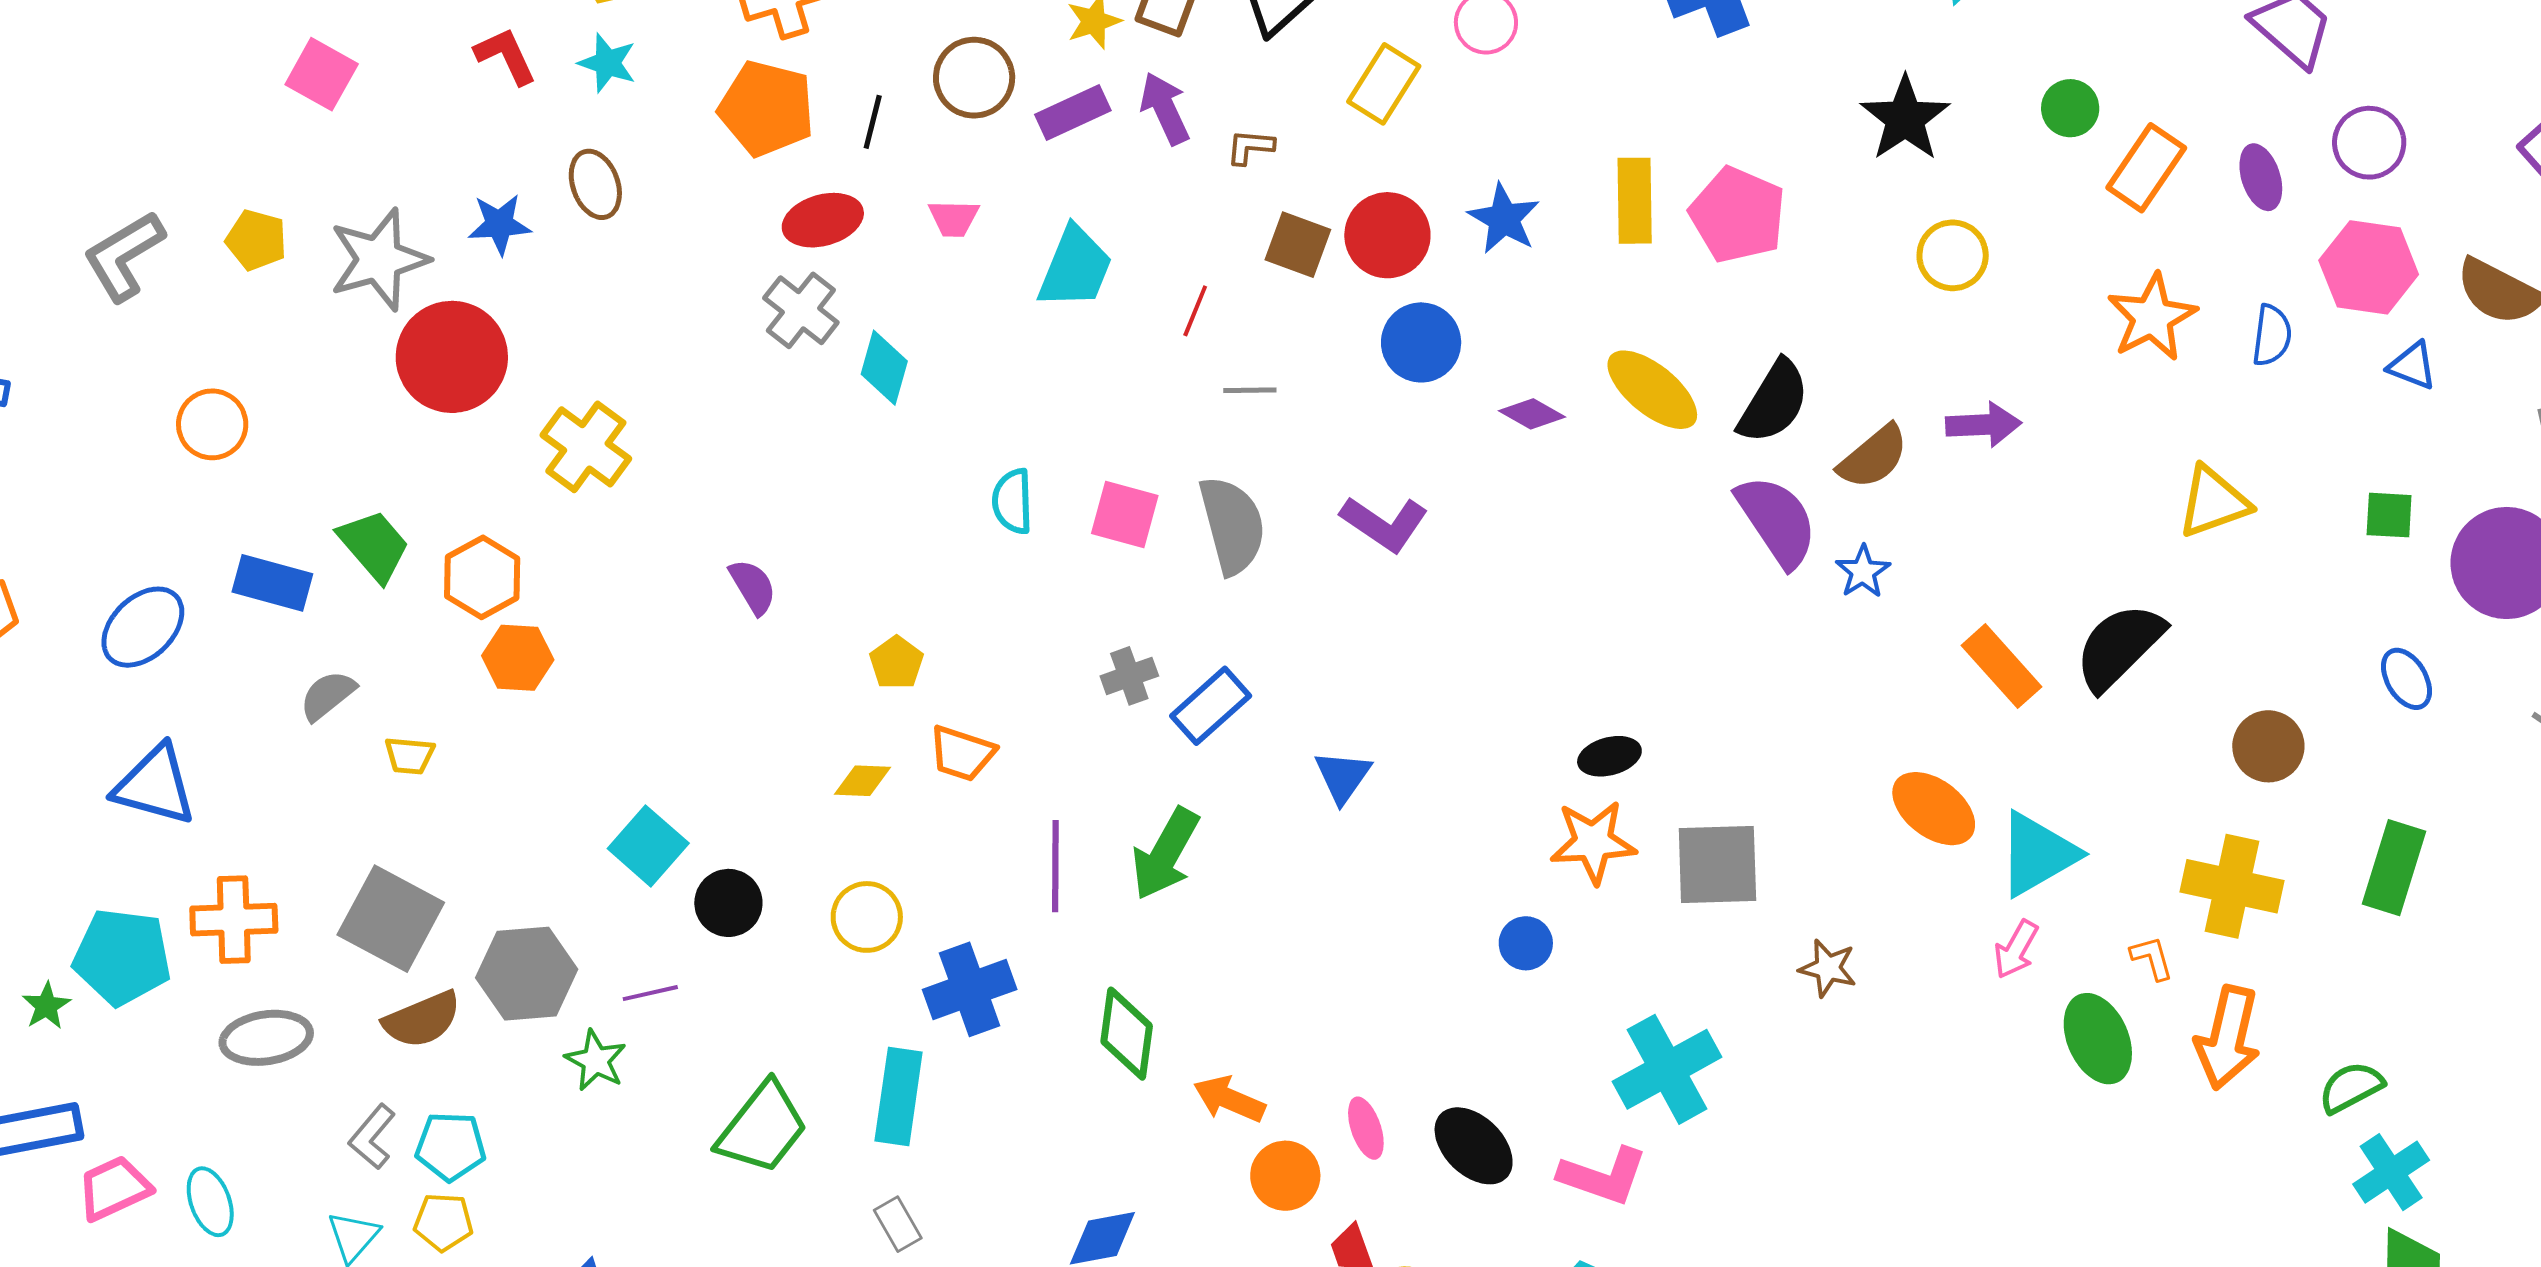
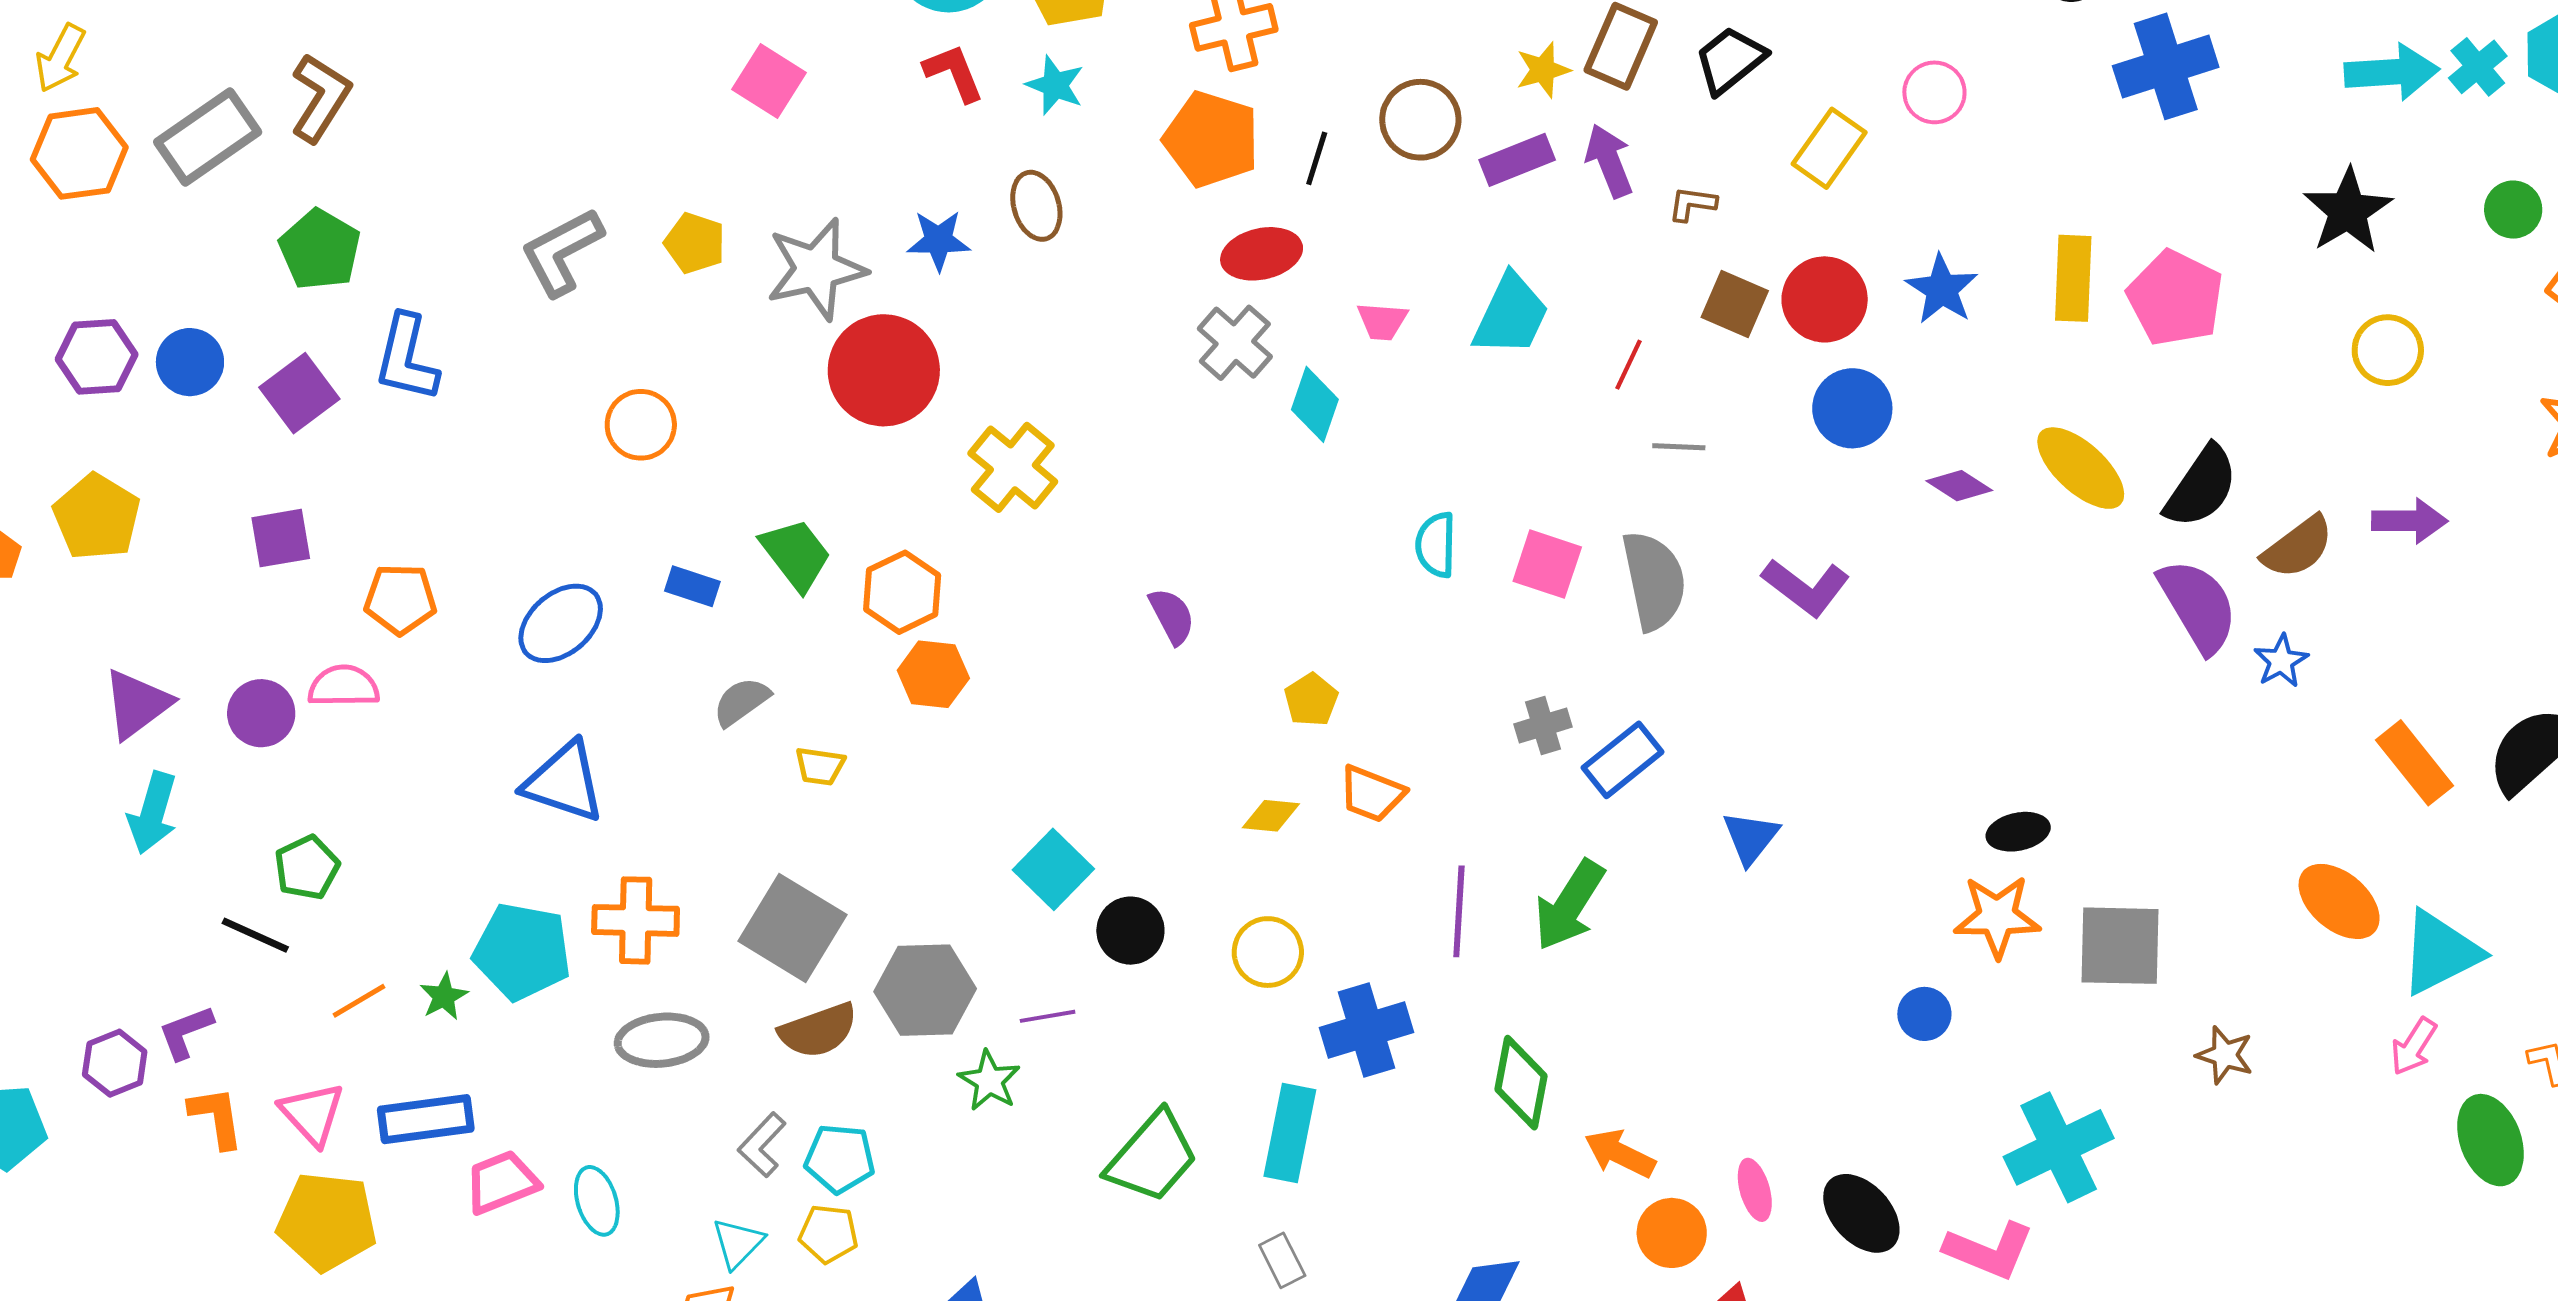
pink trapezoid: (954, 218) -> (1382, 321), moved
blue rectangle: (272, 583) -> (692, 586), size x0.7

